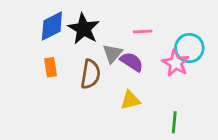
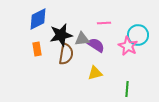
black star: (84, 29) -> (61, 35), moved, turned 30
gray triangle: (112, 54) -> (82, 39), turned 42

